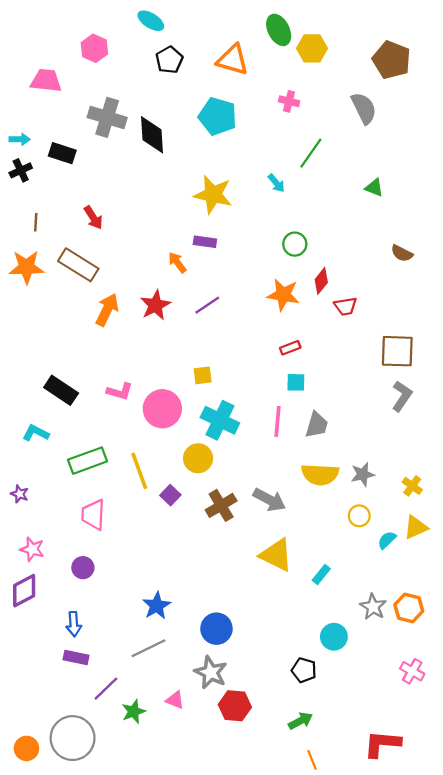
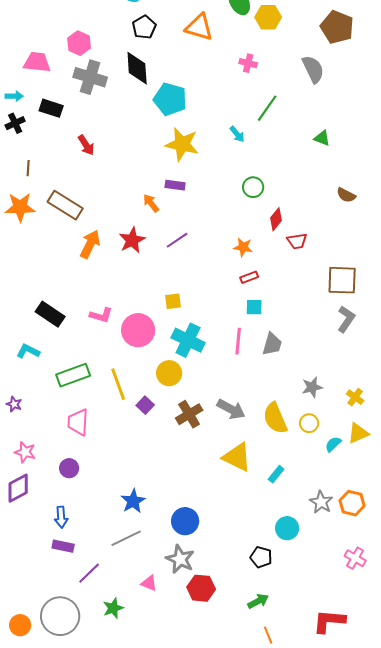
pink hexagon: (94, 48) -> (79, 43), moved
pink trapezoid: (46, 81) -> (37, 62), moved
cyan pentagon: (218, 116) -> (170, 99), moved
black diamond: (152, 135) -> (137, 68), moved
red arrow: (93, 218) -> (86, 145), moved
orange star: (283, 295) -> (243, 247), moved, size x0.7
yellow semicircle: (320, 474) -> (275, 418), moved, turned 64
green star: (134, 712) -> (113, 608), moved

